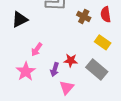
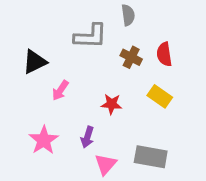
pink arrow: (37, 49) -> (60, 90), moved
red star: (71, 60) -> (112, 104), moved
gray rectangle: (97, 69) -> (151, 157), moved, turned -30

